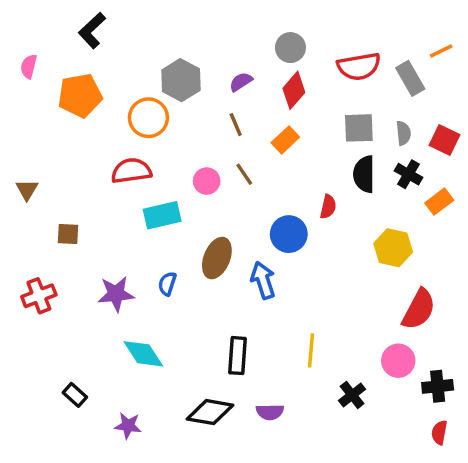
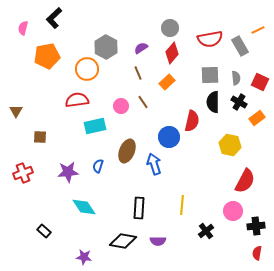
pink semicircle: (29, 66) -> (23, 28), moved
red semicircle: (328, 207) -> (192, 121), size x1.5
purple star: (128, 426) -> (84, 257), moved

